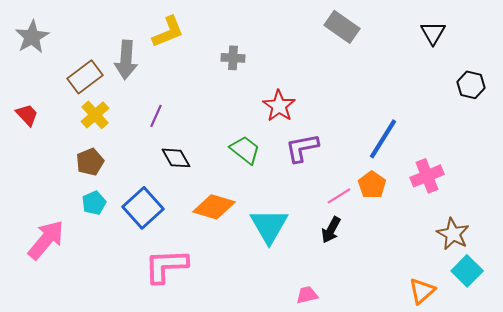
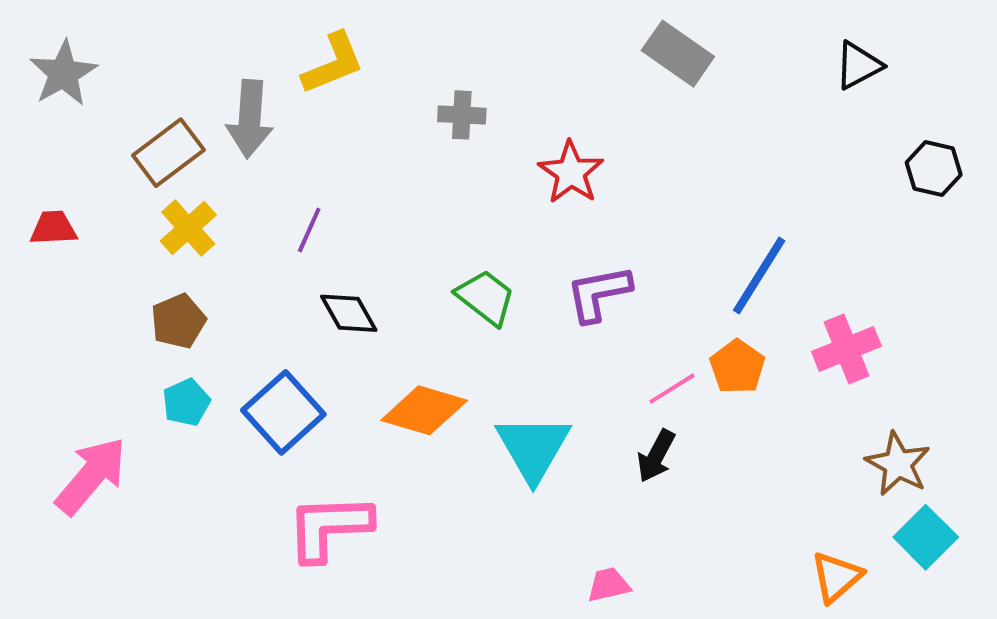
black triangle: (433, 33) -> (858, 65), turned 32
red star: (279, 106) -> (571, 172), moved
red trapezoid: (27, 115) -> (53, 228), turned -50

